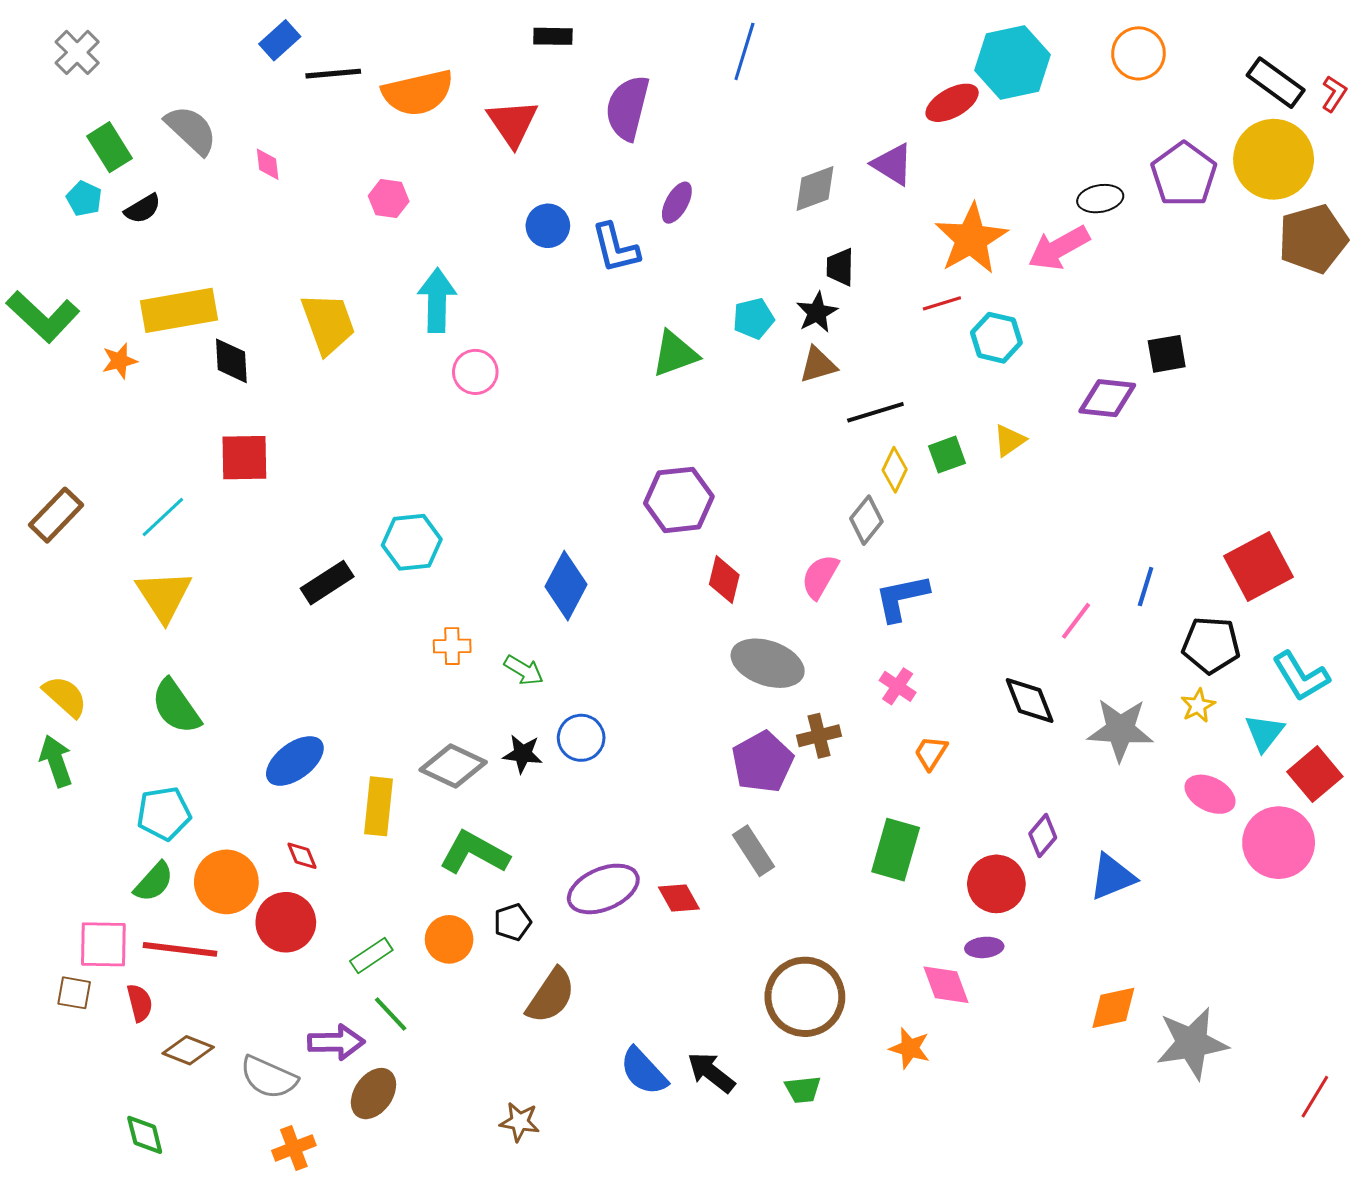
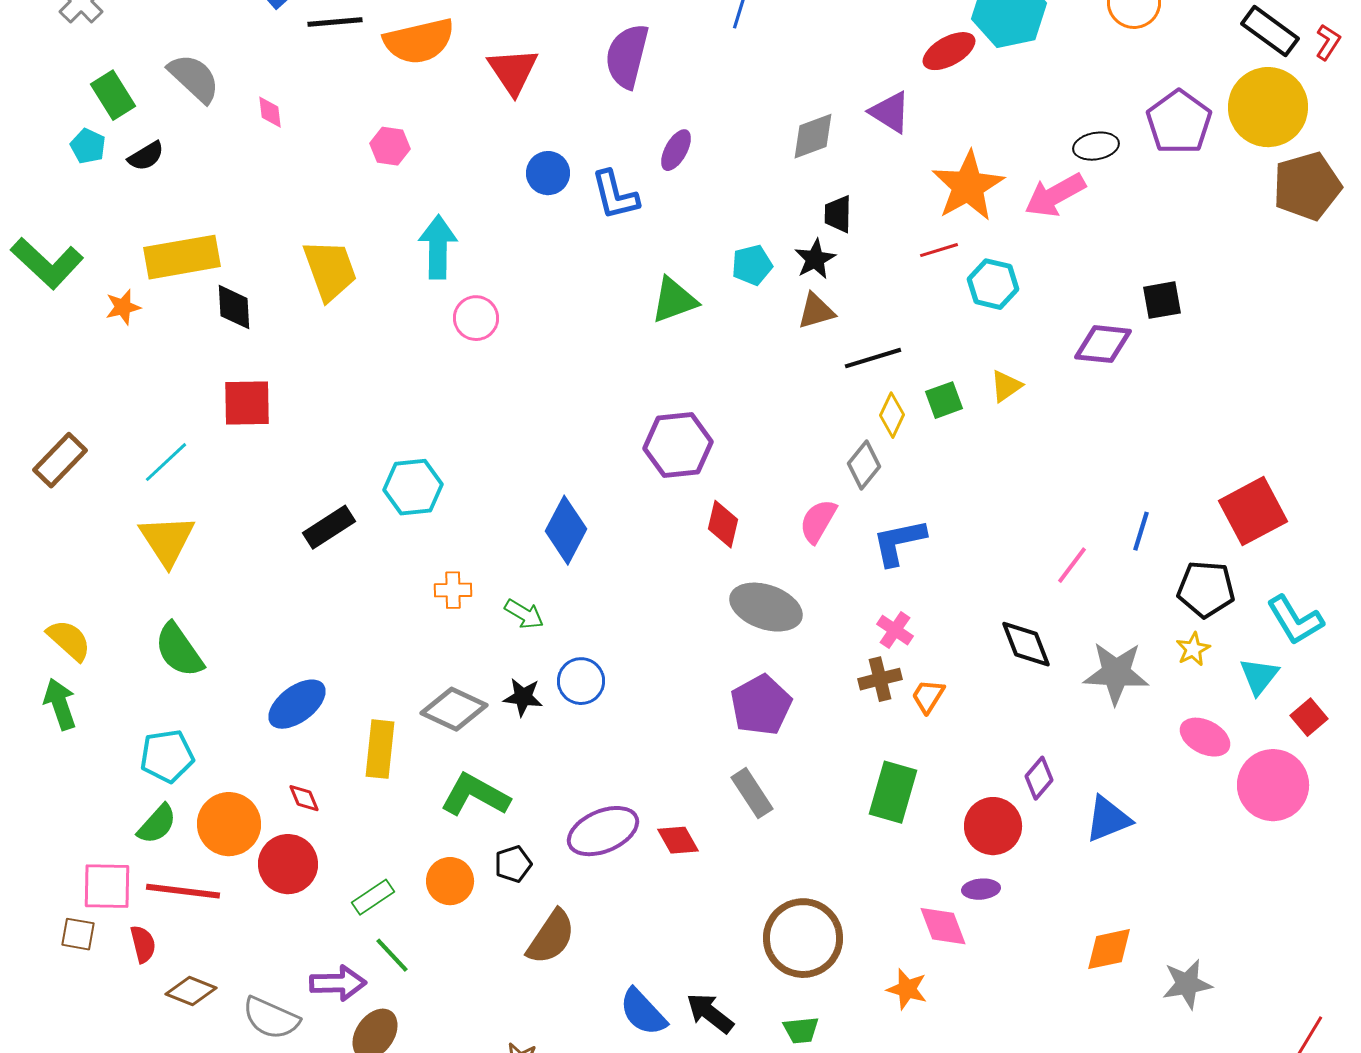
brown cross: (819, 736) -> (880, 679), moved
red square: (1315, 774) -> (1309, 717), size x0.7
gray star: (1192, 1043) -> (1187, 984), size x0.7

